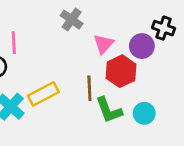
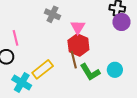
purple circle: (142, 46) -> (121, 22), moved
red hexagon: (121, 71) -> (78, 45), moved

